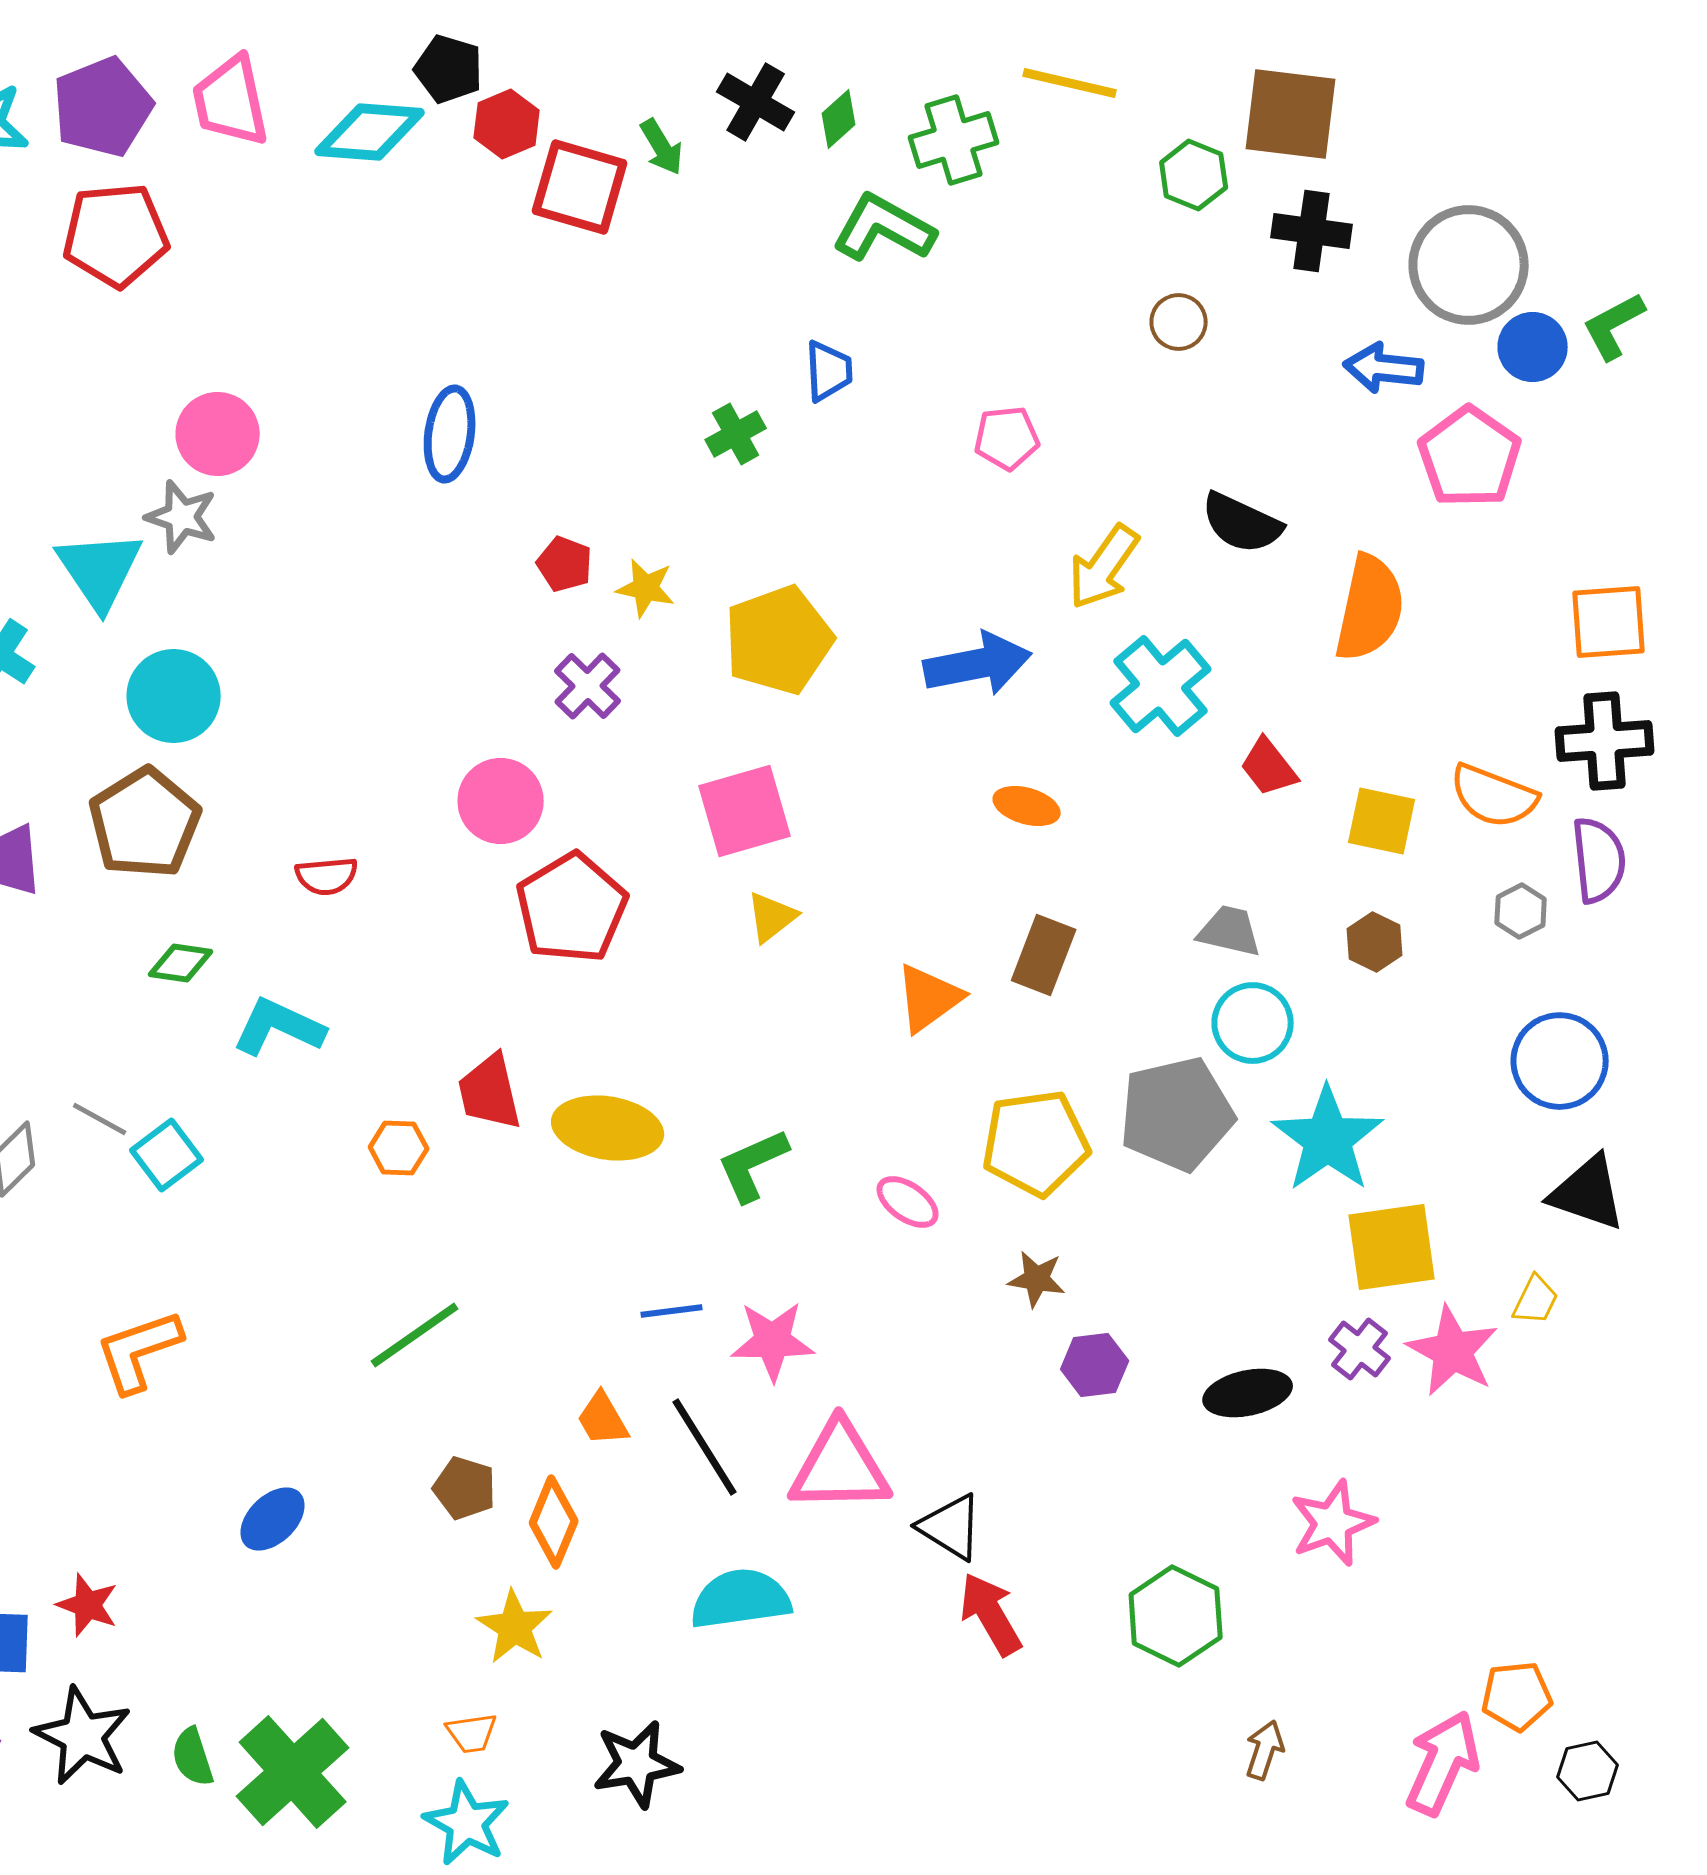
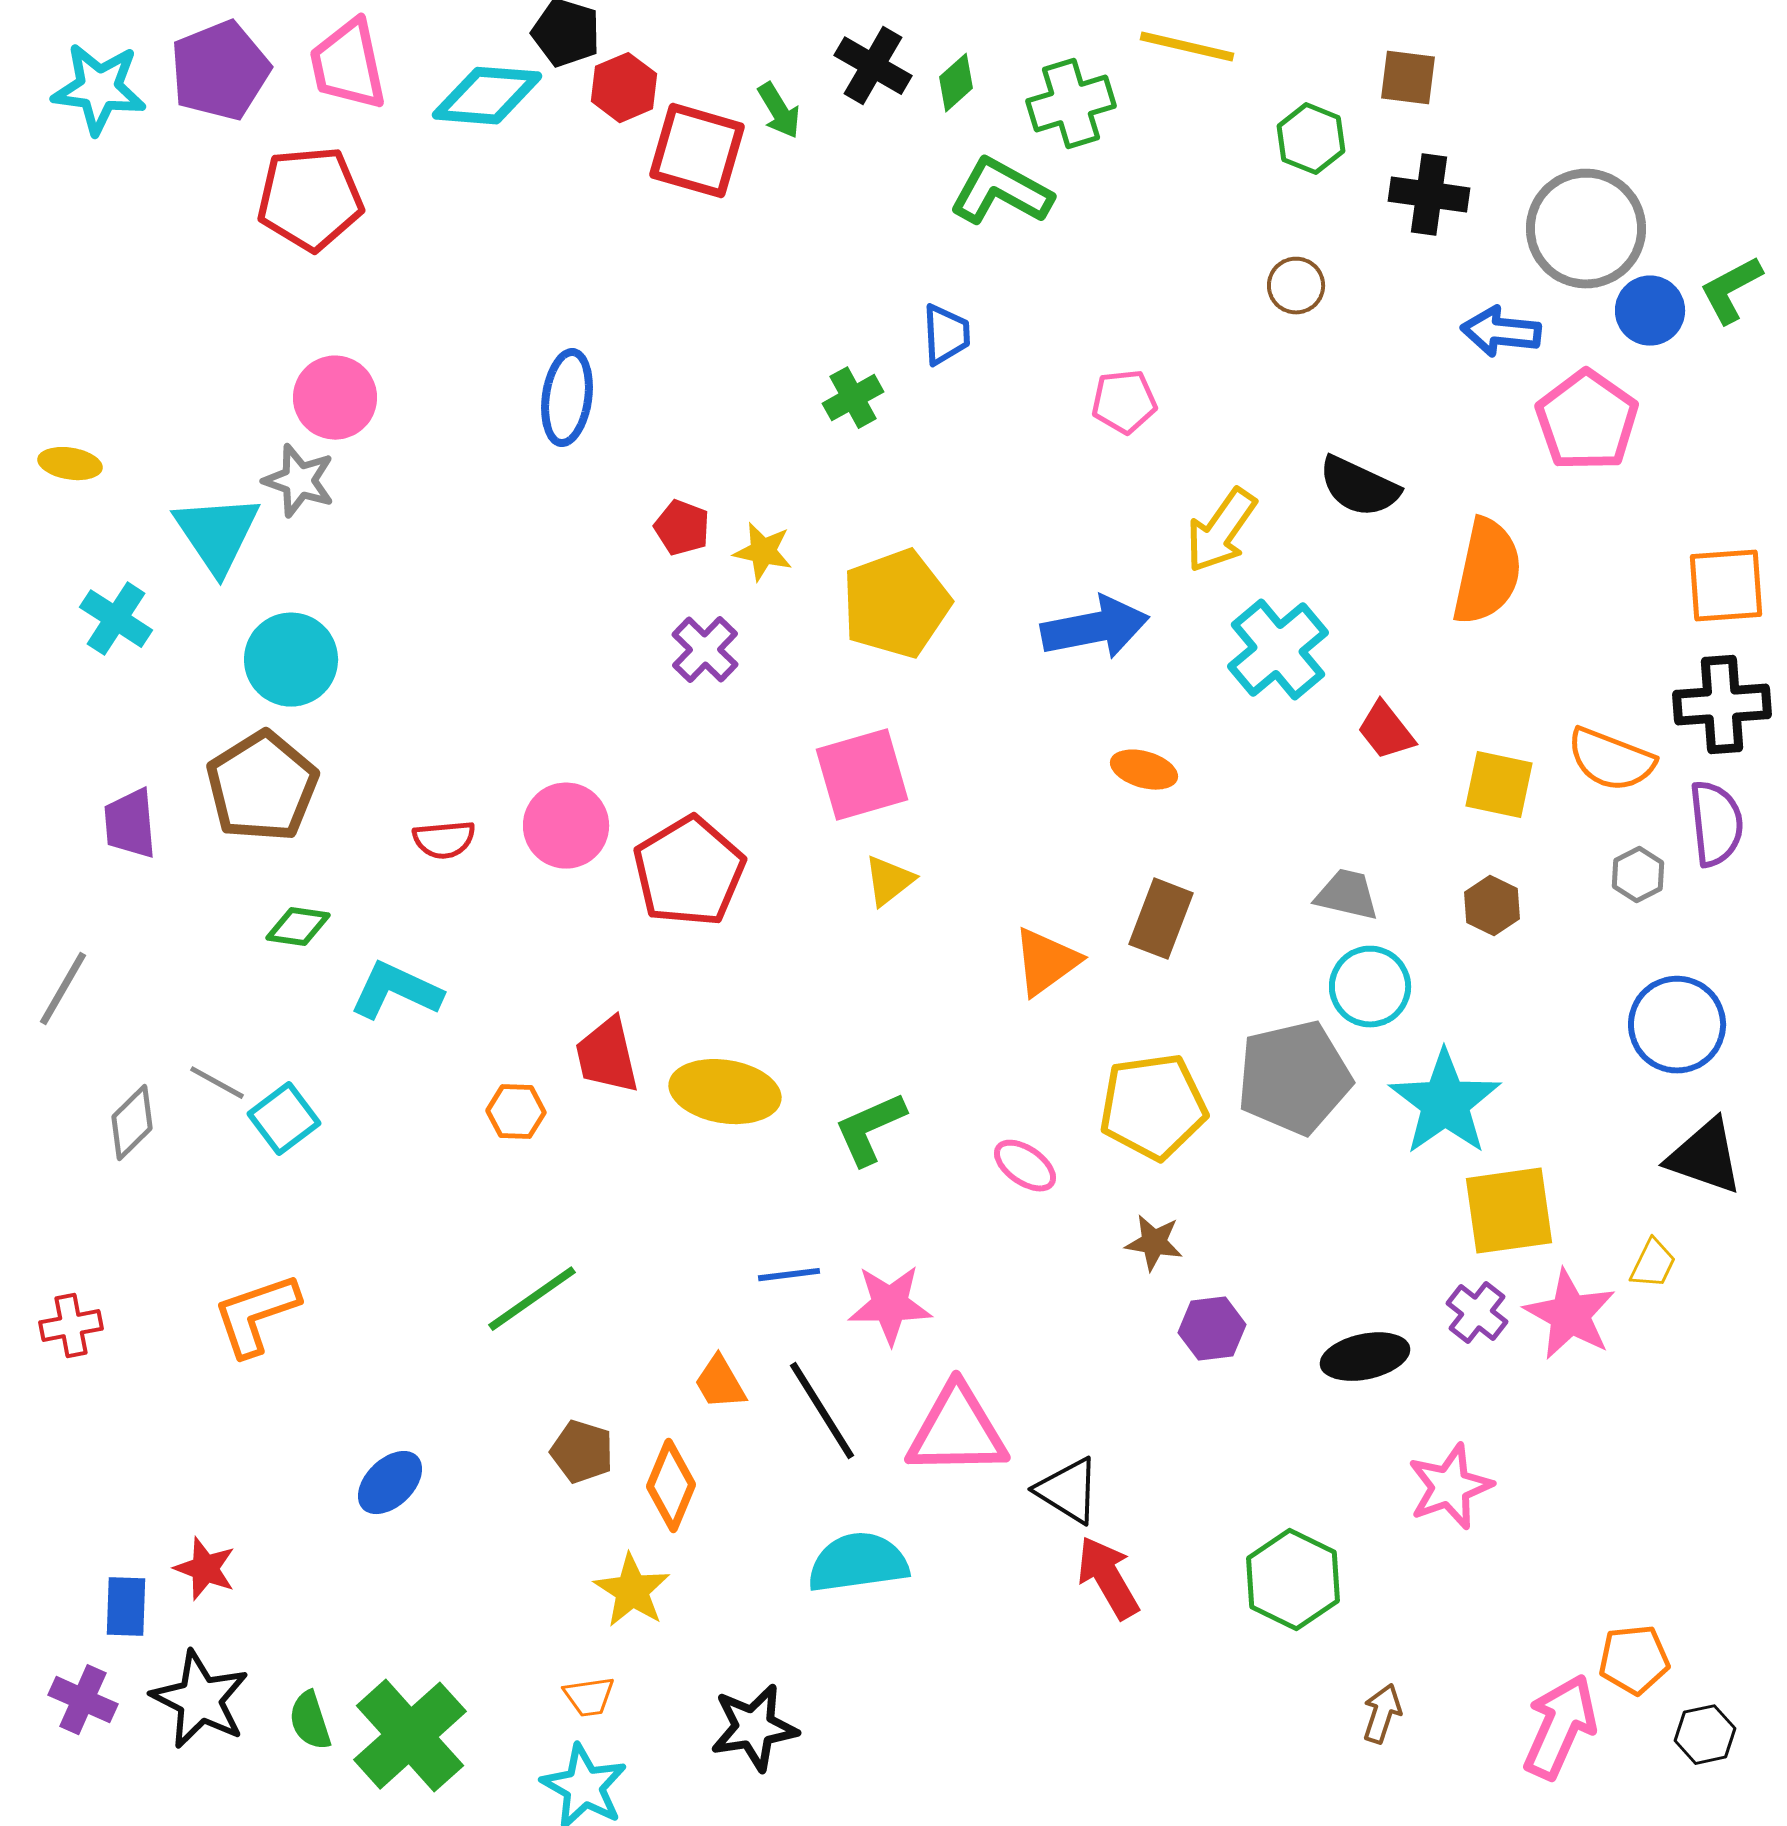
brown square: (1291, 114) -> (1408, 78), size x0.6
red pentagon: (116, 235) -> (310, 199), moved
pink circle: (501, 801) -> (566, 826), moved

